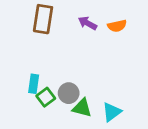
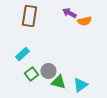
purple arrow: (87, 23) -> (69, 13), moved
cyan rectangle: (34, 84) -> (22, 54), moved, turned 40

